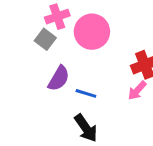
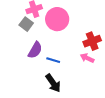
pink arrow: (137, 90) -> (87, 58), turned 72

